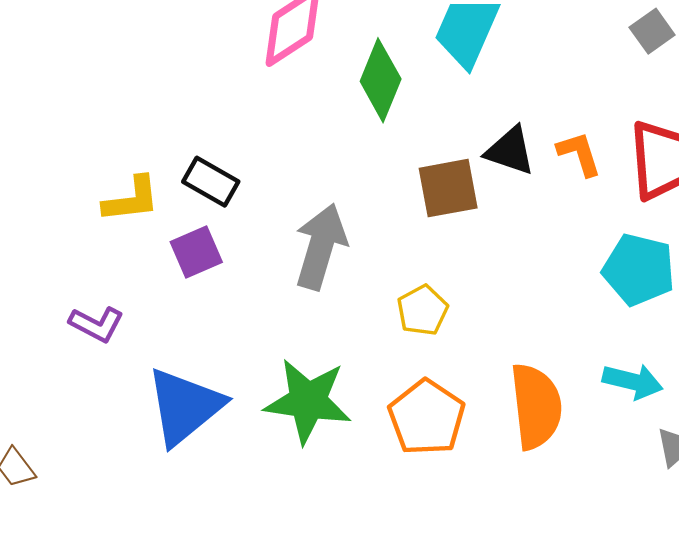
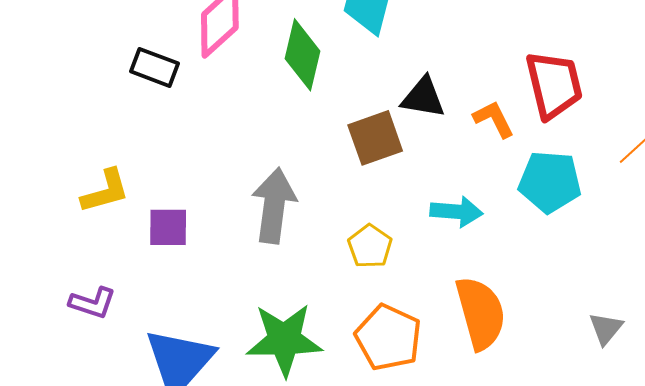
orange L-shape: (579, 154) -> (494, 119), moved
black rectangle: (211, 182) -> (155, 67), moved
purple square: (196, 252) -> (168, 227), turned 33
cyan arrow: (633, 381) -> (456, 212), moved

